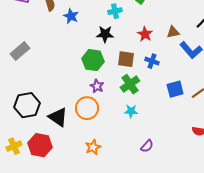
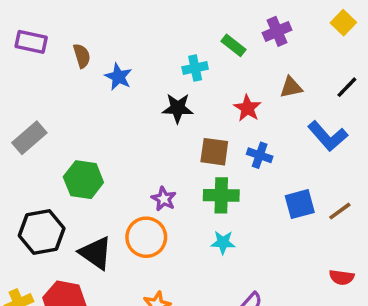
brown triangle: (173, 32) -> (291, 87), moved
green hexagon: (93, 60) -> (83, 180), moved
green cross: (130, 84) -> (221, 195), turned 36

